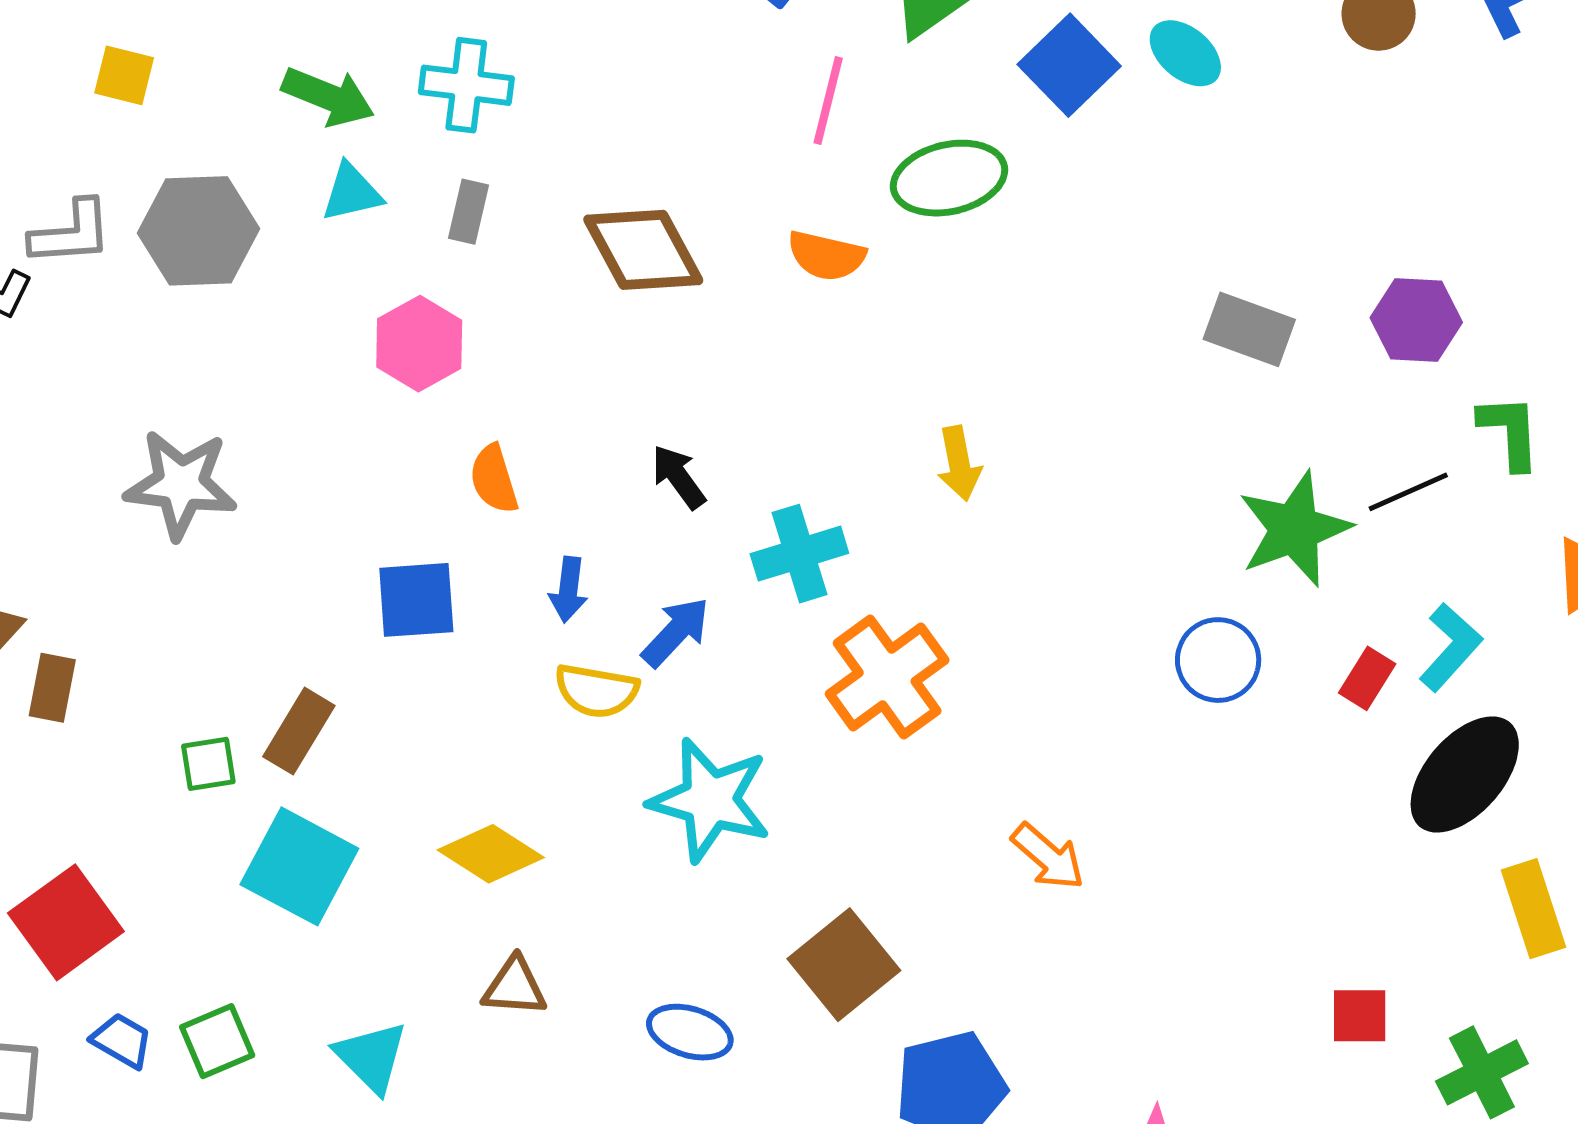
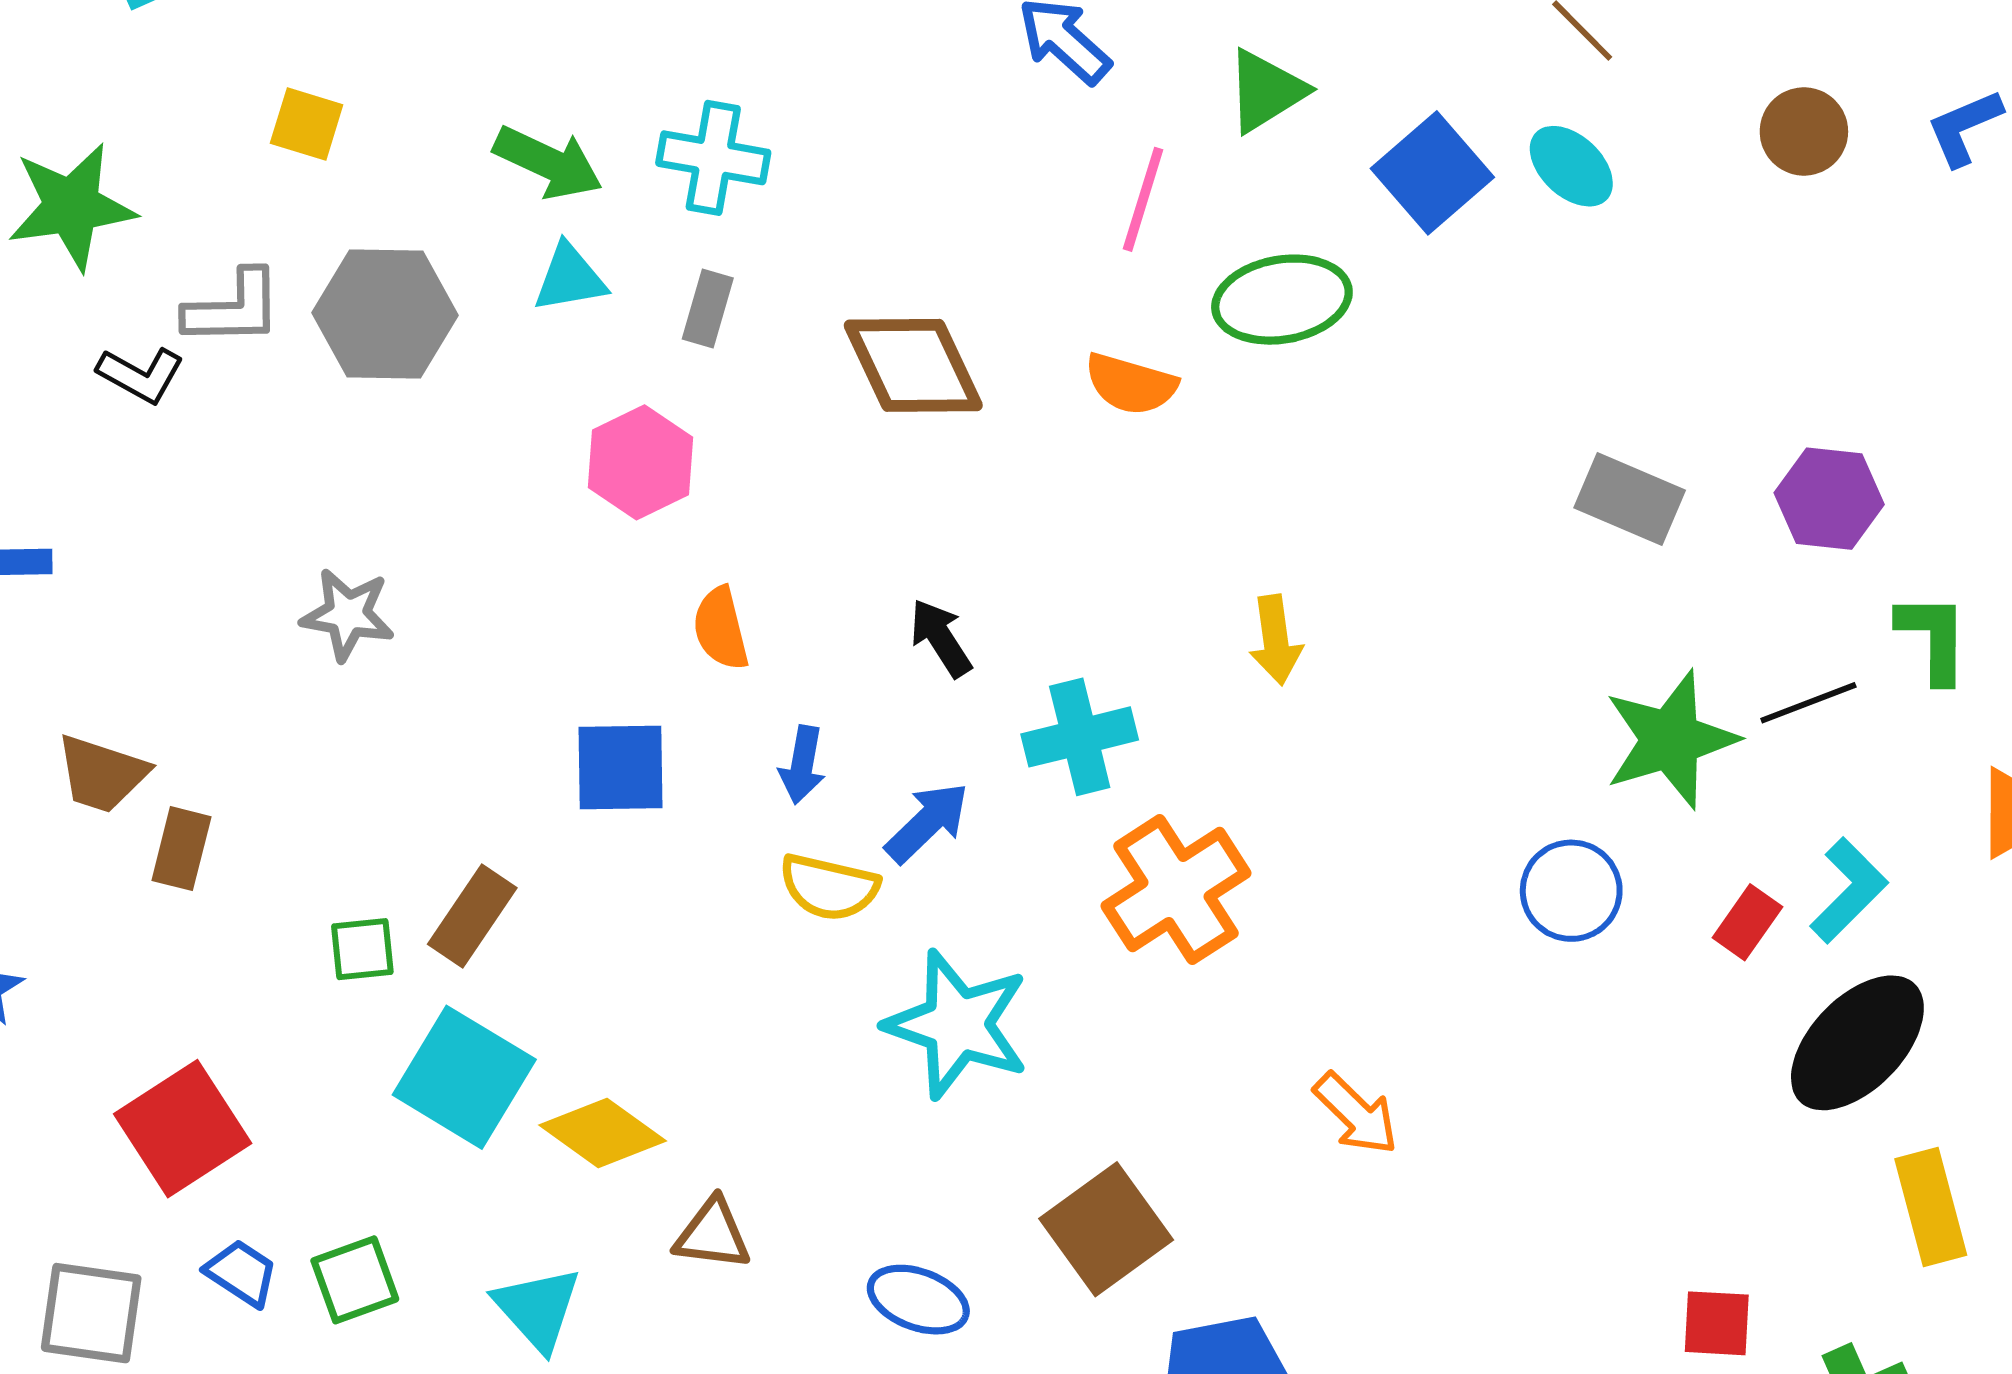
gray star: (181, 484) -> (348, 615), size x0.7
yellow diamond: (491, 854) -> (603, 1133), moved

